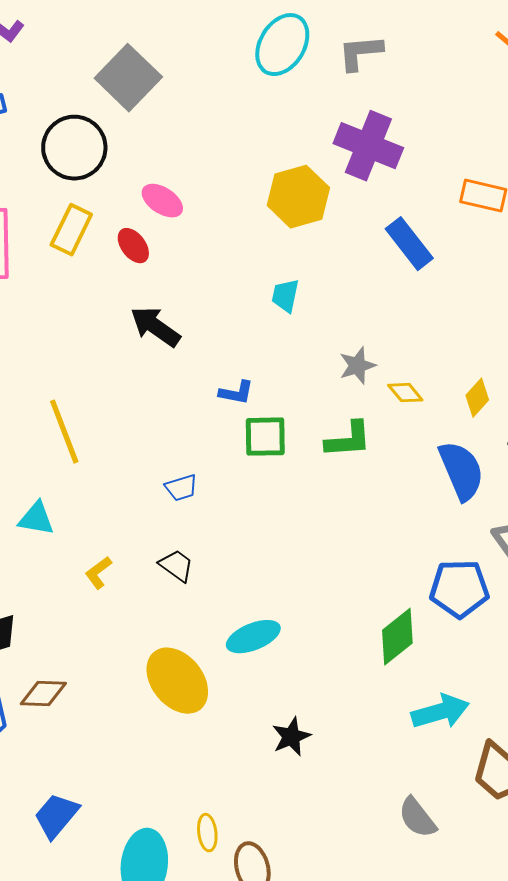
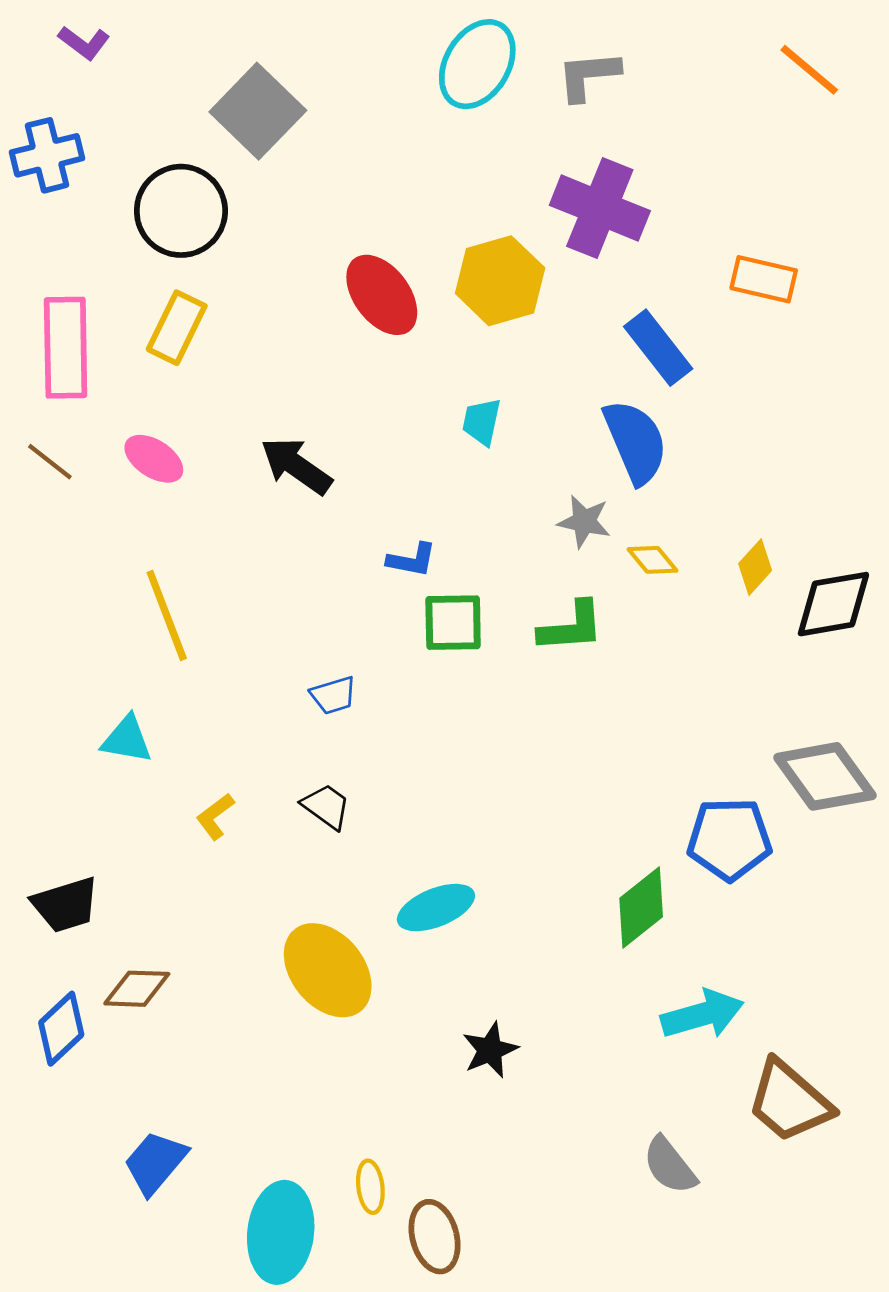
pink ellipse: (162, 201) -> (154, 459), moved
red ellipse: (133, 246) -> (382, 295), moved, size x1.6
gray star: (357, 366) -> (584, 521), turned 30
blue semicircle: (461, 471) -> (635, 442), moved

